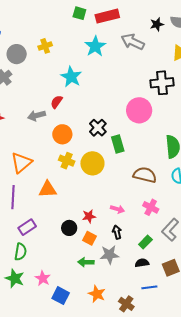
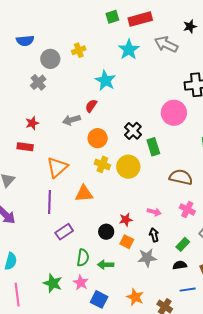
green square: (79, 13) -> (112, 17), turned -32
green semicircle: (20, 252) -> (83, 258), moved
green arrow: (86, 262) -> (106, 265), moved

